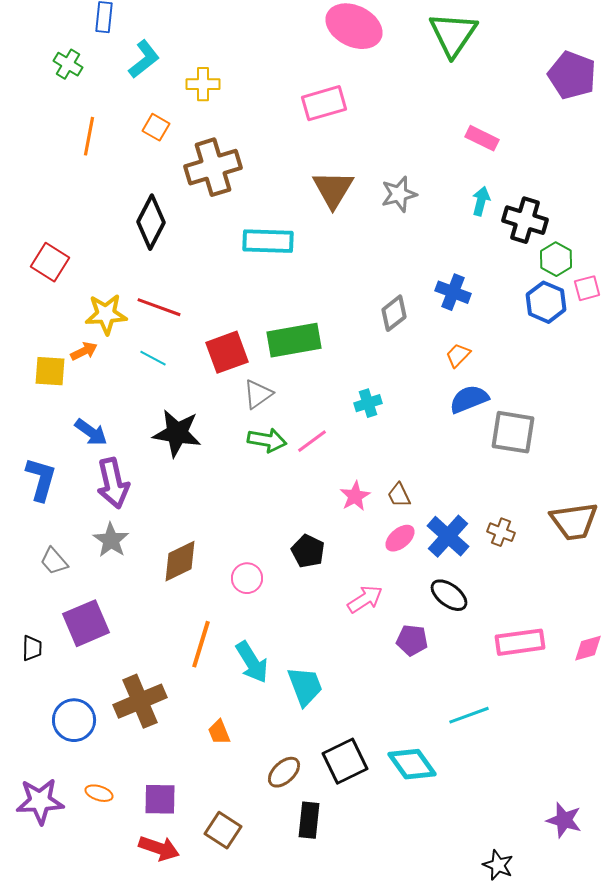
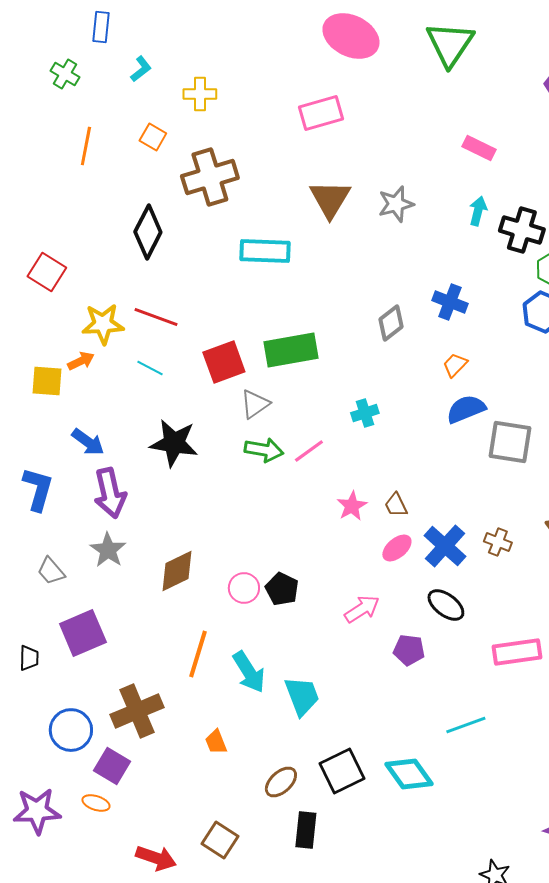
cyan L-shape: (144, 59) -> (141, 69), size x0.7
black pentagon: (308, 551) -> (282, 589), moved
purple square: (160, 799) -> (112, 766), moved, turned 30

